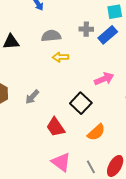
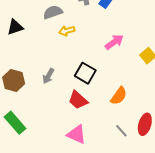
black square: (81, 103) -> (85, 73), moved
pink triangle: (61, 162) -> (76, 134), moved

